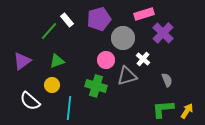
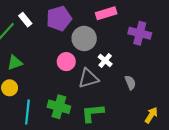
purple cross: (163, 33) -> (140, 33), moved, turned -30
green cross: (96, 86) -> (59, 107), moved
green L-shape: (163, 109) -> (93, 113), moved

